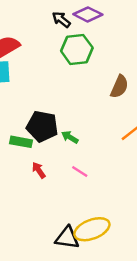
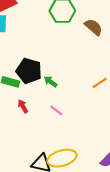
brown semicircle: (119, 87) -> (93, 27), moved, turned -78

